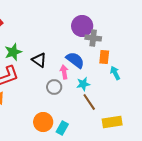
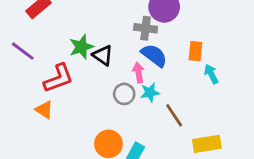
gray cross: (93, 38) -> (146, 28), moved
green star: (13, 52) -> (81, 47), moved
cyan star: (83, 84) -> (150, 93), moved

